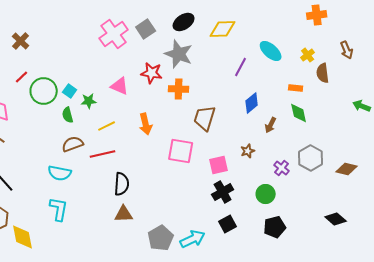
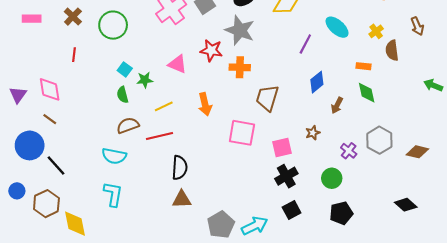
red line: (22, 77) -> (74, 55), turned -40
green circle: (44, 91) -> (113, 25), moved

